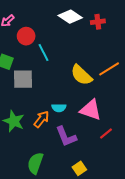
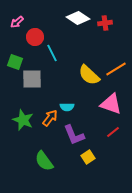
pink triangle: (91, 110) -> (111, 104), moved
green semicircle: (35, 163) -> (44, 161), turned -55
yellow square: (79, 168) -> (88, 157), moved

